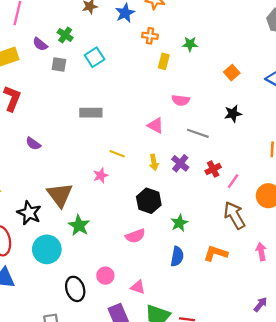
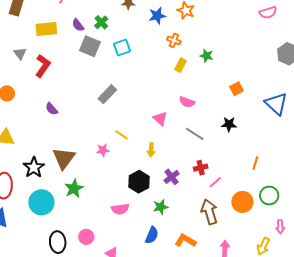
gray square: (59, 64) -> (90, 46), size x1.5
gray rectangle: (91, 113) -> (107, 94), turned -60
purple cross: (180, 163) -> (172, 177), moved

